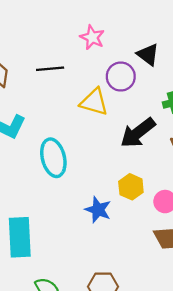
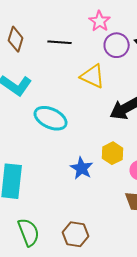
purple circle: (121, 77) -> (117, 45), moved
cyan ellipse: (53, 158) -> (51, 118), turned -60

